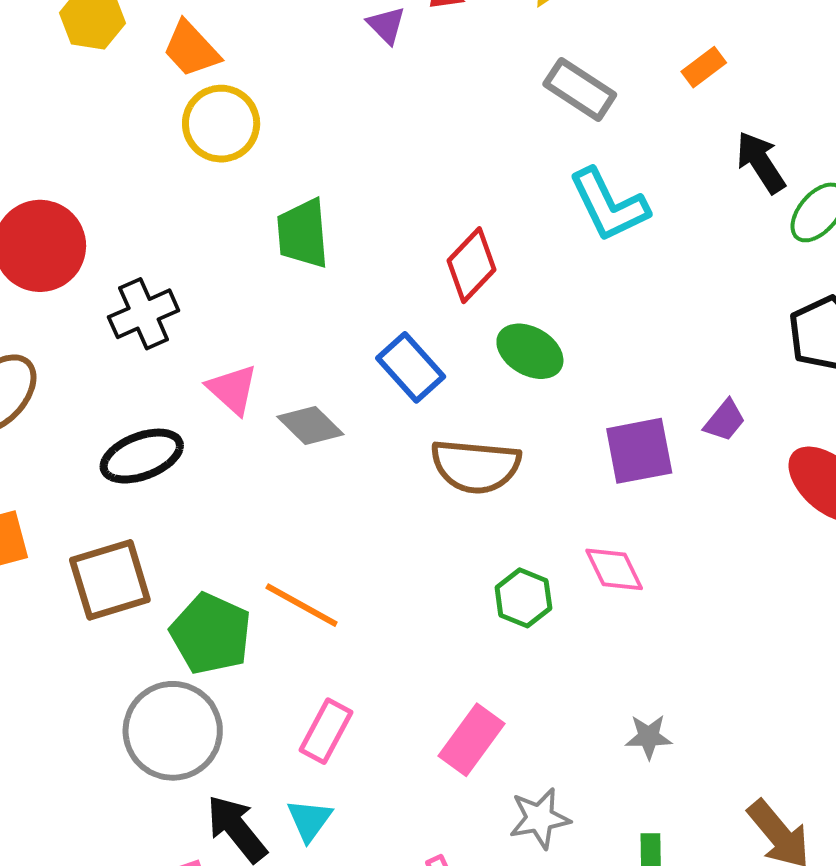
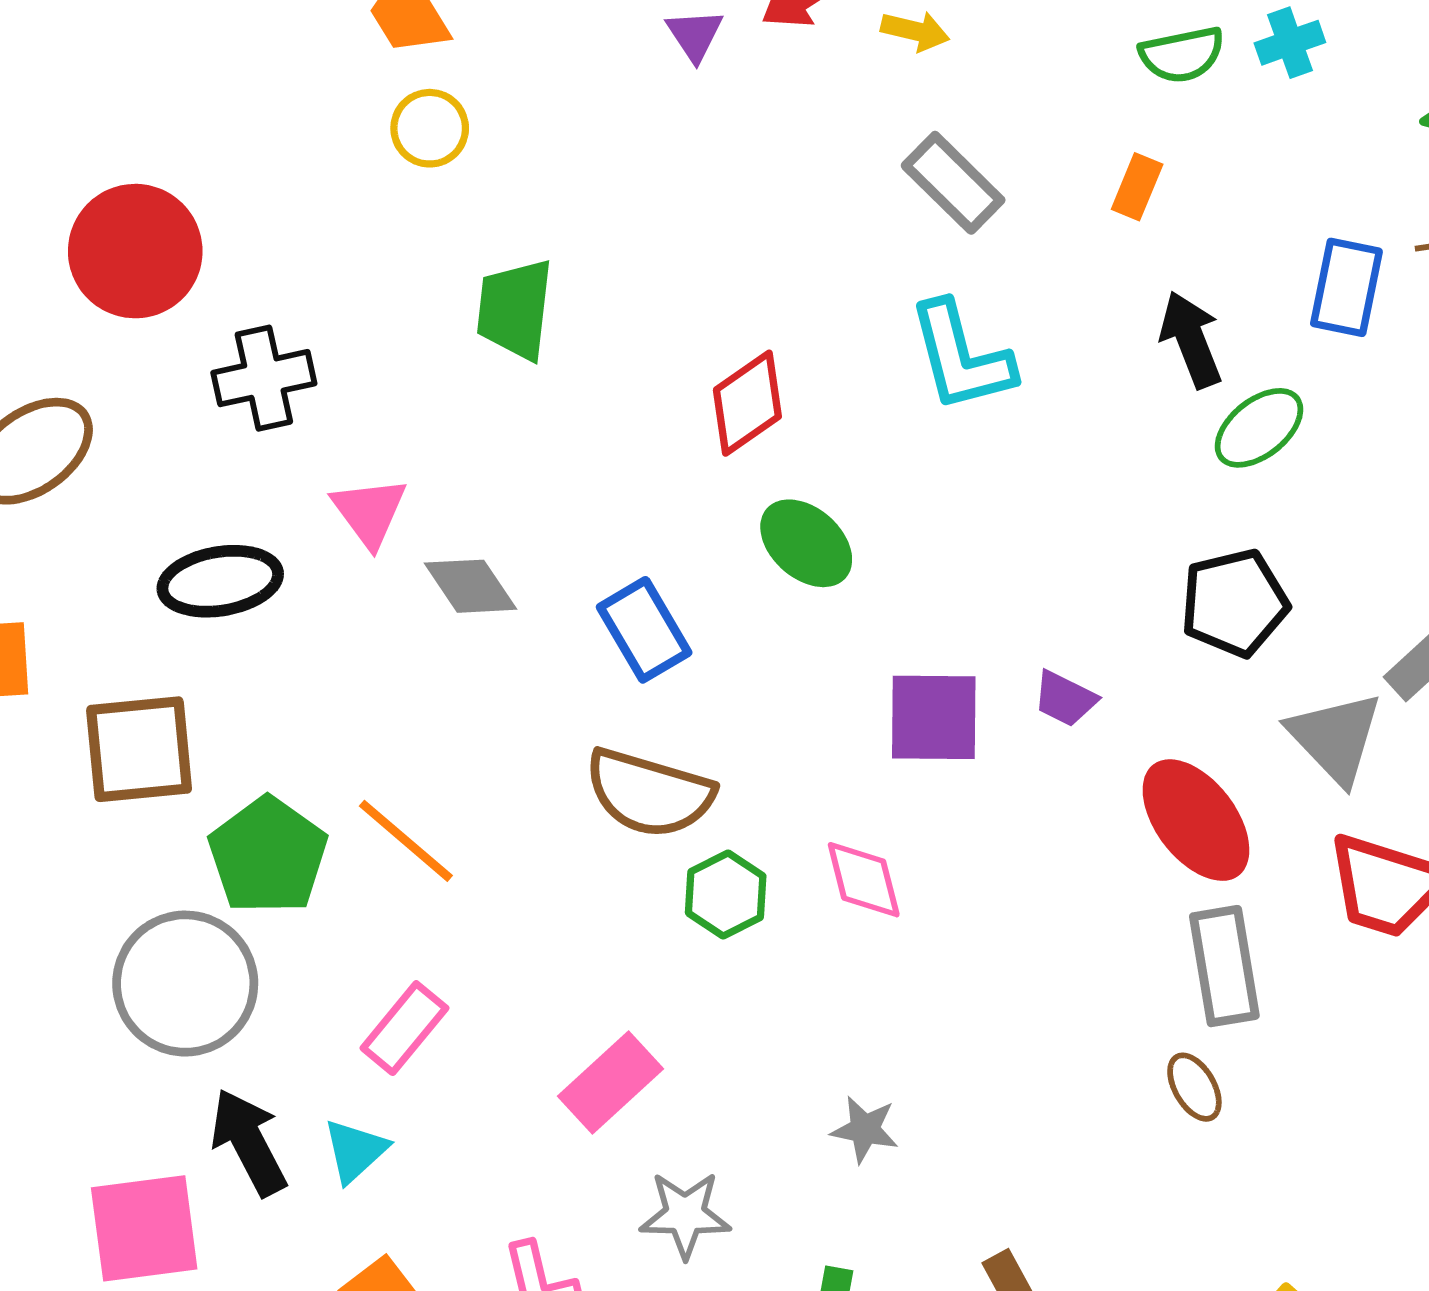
orange rectangle: (704, 67) -> (1137, 187), turned -42
yellow circle: (221, 124) -> (430, 128), size x0.7
blue rectangle: (411, 367) -> (644, 630), moved
purple trapezoid: (725, 420) -> (1065, 699), turned 66
brown semicircle: (476, 466) -> (649, 793), moved

